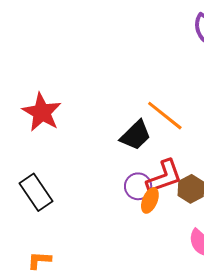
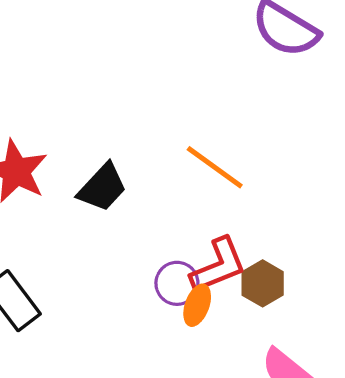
black trapezoid: (136, 135) -> (102, 188), moved

